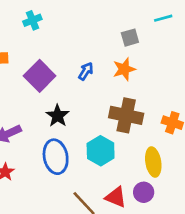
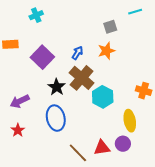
brown cross: (126, 115) -> (82, 78), moved, turned 30
cyan hexagon: (101, 151) -> (103, 97), moved
red triangle: (116, 197) -> (102, 148), turned -30

